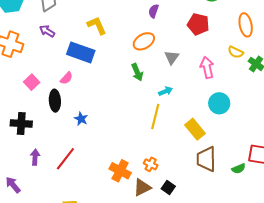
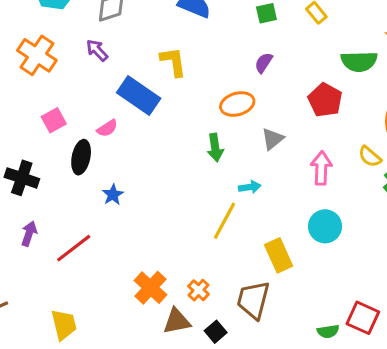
brown trapezoid: (206, 159) -> (253, 300), moved

